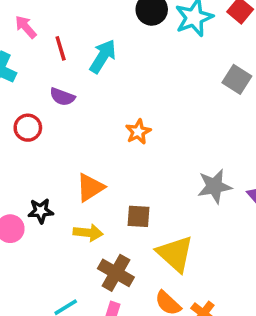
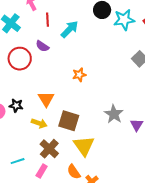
red circle: (28, 128) -> (20, 59), size x1.5
gray star: (214, 186) -> (114, 114), turned 30
orange triangle: (90, 187) -> (46, 99), turned -42
brown square: (139, 216) -> (69, 121), size x1.5

